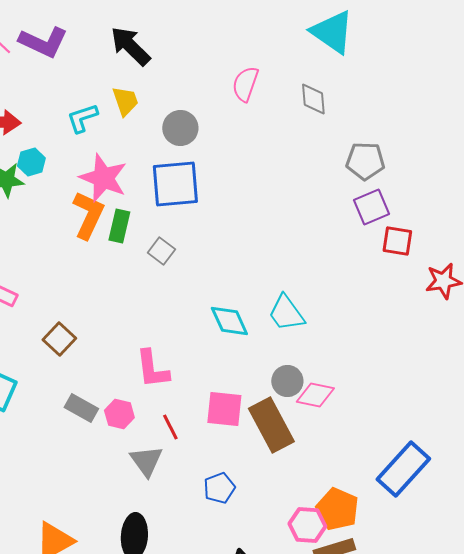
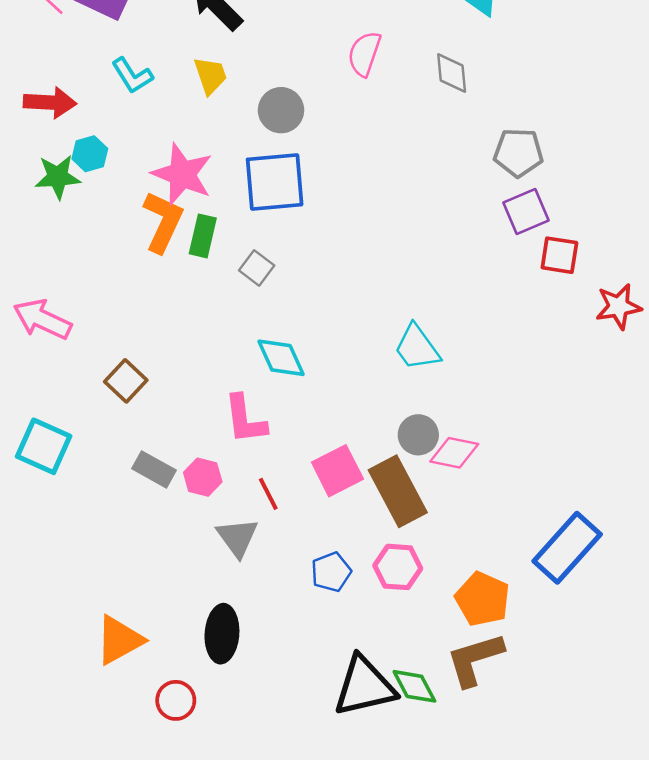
cyan L-shape: (82, 118) -> (132, 76), moved, turned -104
cyan diamond: (229, 321) -> (281, 358), moved
pink square: (224, 409) -> (337, 471), turned -33
pink hexagon: (307, 525) -> (398, 567), moved

